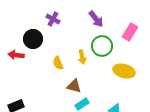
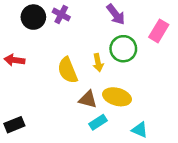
black circle: (33, 39) -> (33, 17), moved
yellow semicircle: (58, 63) -> (68, 70), size x1.5
yellow ellipse: (124, 71) -> (117, 97), moved

